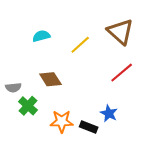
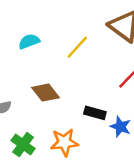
green cross: (28, 106) -> (23, 145), moved
black rectangle: (89, 127) -> (95, 113), moved

